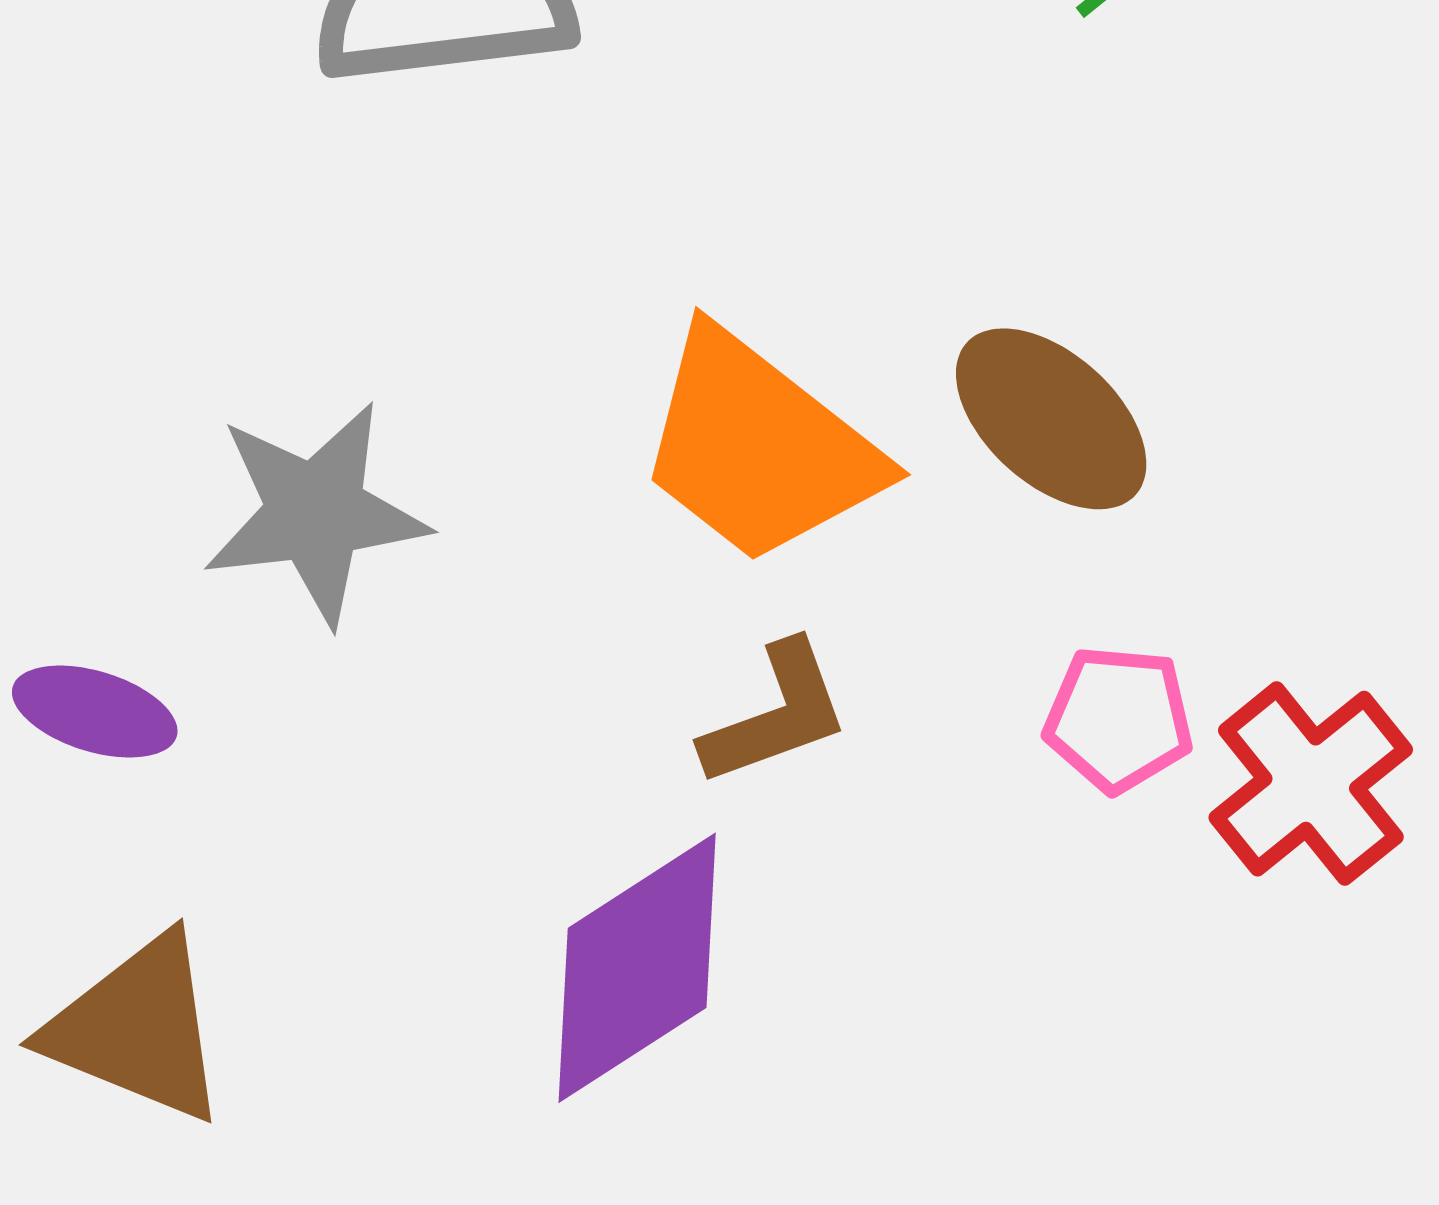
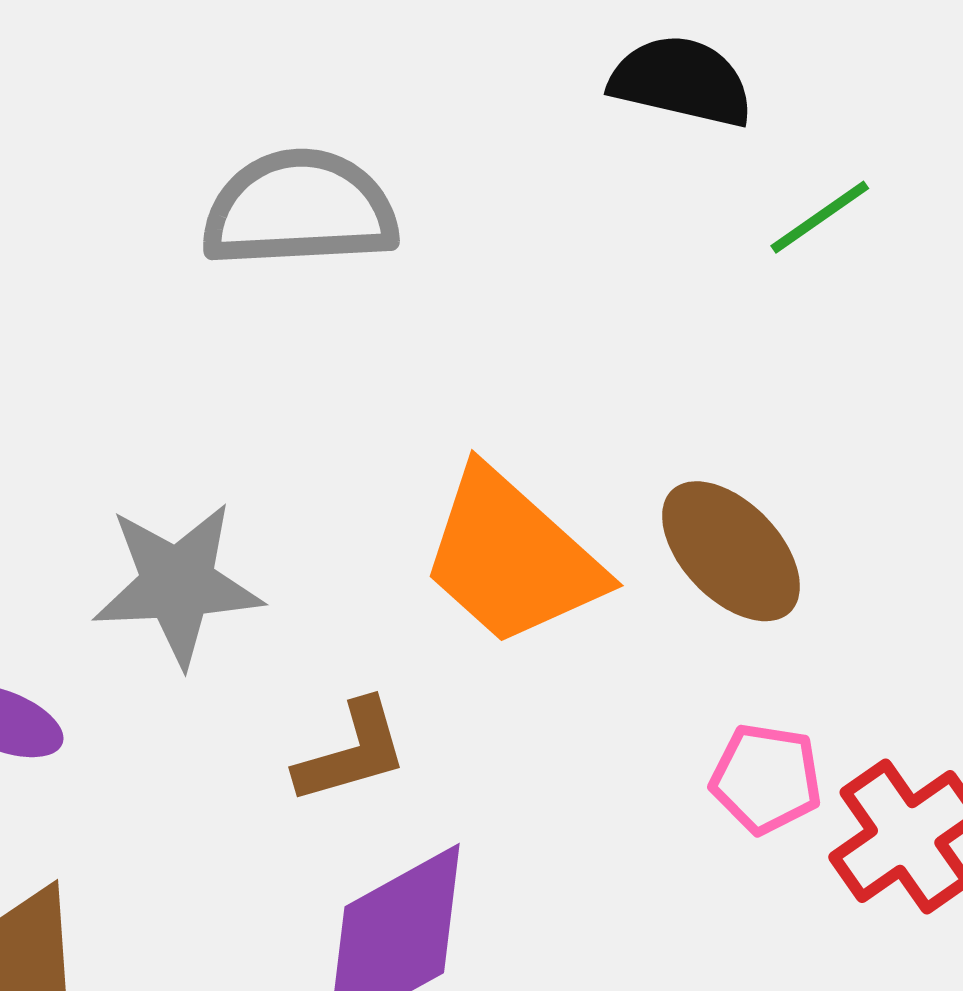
brown L-shape: (776, 714) -> (352, 752), moved

